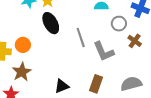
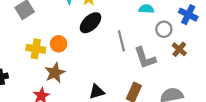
black ellipse: (51, 23) -> (90, 23), turned 70

